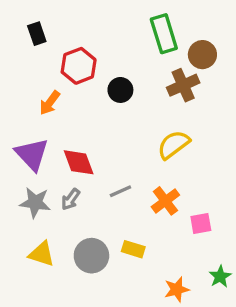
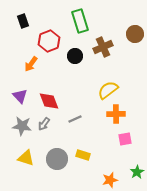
green rectangle: (164, 34) -> (80, 21), moved
brown circle: (202, 55) -> (135, 34), moved
brown cross: (183, 85) -> (103, 47), moved
purple triangle: (32, 154) -> (20, 96), size x0.7
orange cross: (165, 201) -> (116, 114), moved, turned 36

